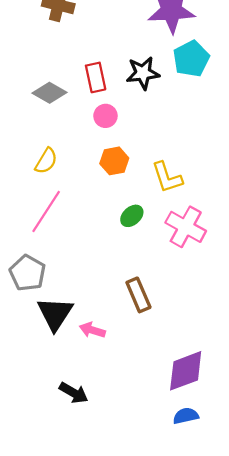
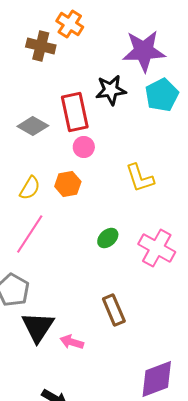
black star: (143, 73) -> (111, 90), moved
red rectangle: (96, 77) -> (75, 112), size x1.4
orange hexagon: (114, 161) -> (68, 184), moved
yellow L-shape: (167, 177) -> (140, 178), moved

